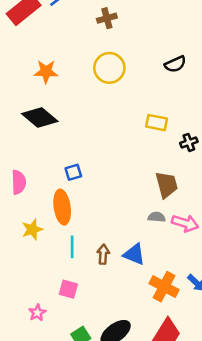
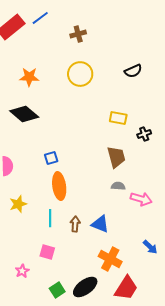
brown trapezoid: (167, 185) -> (116, 157), moved
orange ellipse: (62, 207) -> (59, 186), moved
gray semicircle: (157, 217) -> (118, 186), moved
orange cross: (164, 287) -> (110, 259), moved

